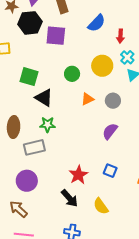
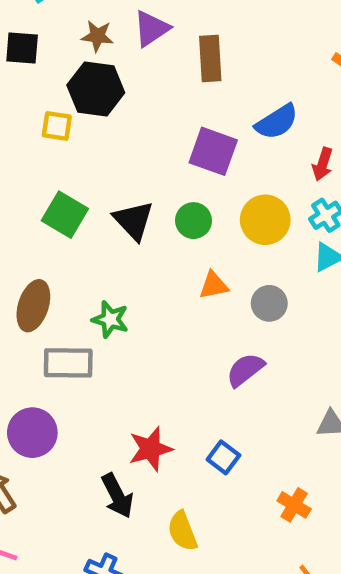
black hexagon: (30, 23) -> (96, 89), moved
purple square: (56, 36) -> (213, 151), moved
green square: (29, 77) -> (65, 215), moved
black triangle: (44, 98) -> (133, 220), moved

